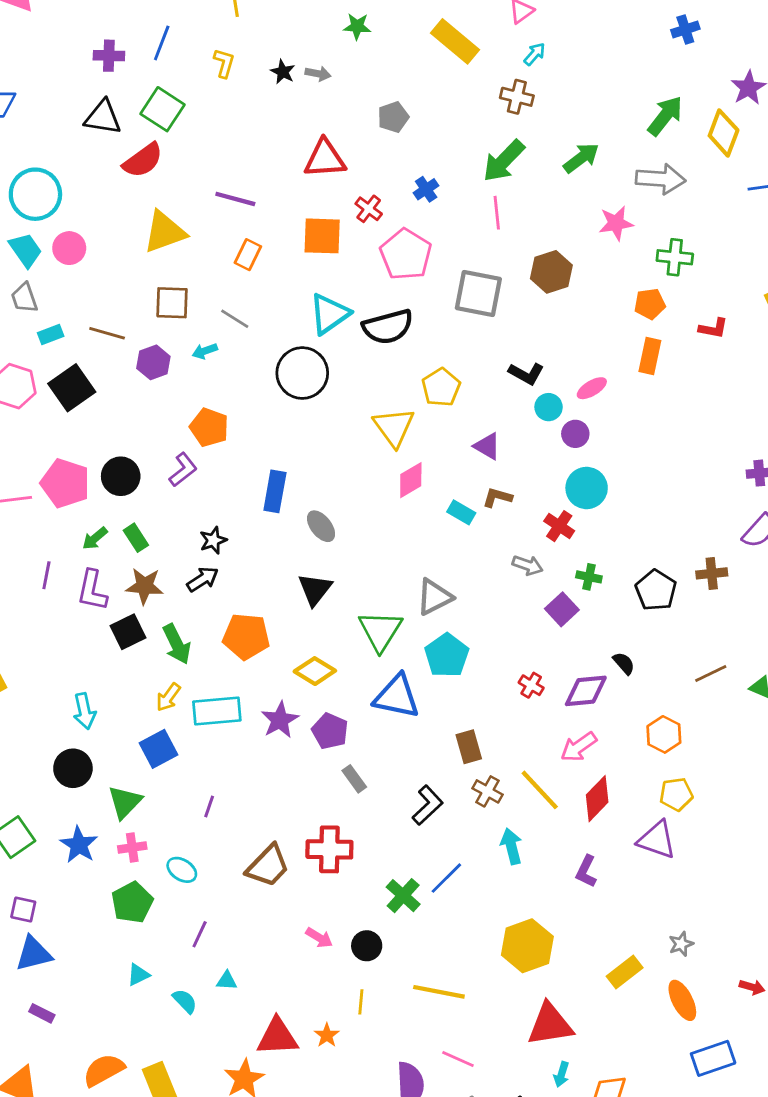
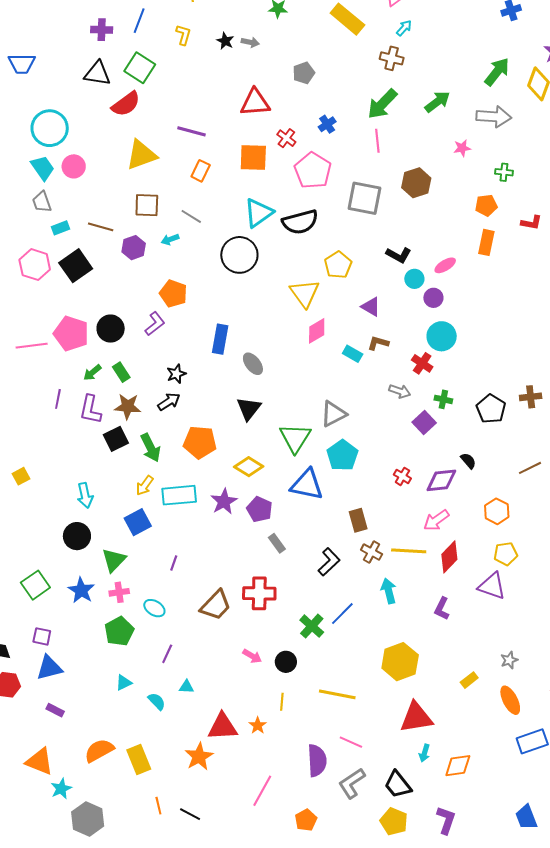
pink star: (616, 223) -> (462, 148), size x0.7
green cross: (675, 257) -> (504, 172), size x0.7
yellow line: (540, 790) -> (409, 551), turned -44
yellow rectangle: (625, 972) -> (469, 680), size x0.7

